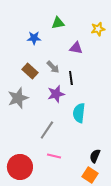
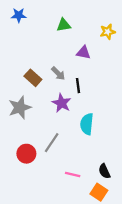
blue star: (34, 38) -> (19, 15), moved
purple star: (56, 94) -> (62, 103), turned -30
pink line: (54, 156) -> (73, 175), moved
black semicircle: (95, 156) -> (104, 171), turned -48
red circle: (20, 167) -> (26, 154), moved, size x0.7

